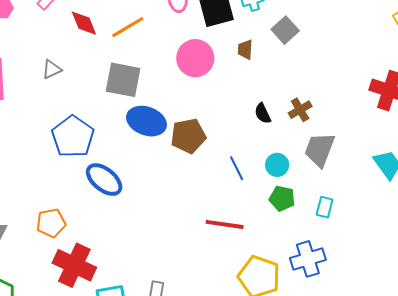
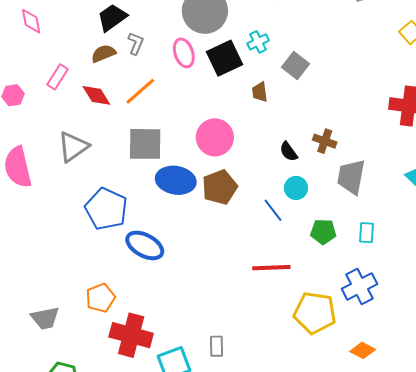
pink circle: (195, 58) -> (215, 137), moved
gray triangle: (52, 69) -> (73, 147), size x1.6
brown cross: (300, 110) -> (325, 141), turned -30
cyan circle: (277, 165) -> (296, 188), moved

